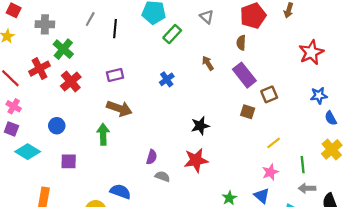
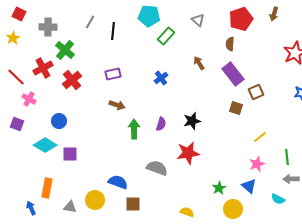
pink cross: (14, 106) -> (29, 99), moved
brown arrow: (119, 108) -> (117, 105), size x0.7
green arrow: (103, 134) -> (134, 129), moved
cyan diamond: (28, 152) -> (45, 145), moved
purple semicircle: (152, 157) -> (161, 124), moved
gray semicircle: (162, 176) -> (157, 168), size x1.5

